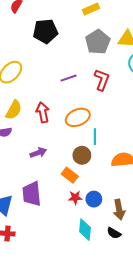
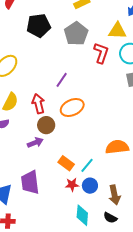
gray pentagon: (98, 42) -> (76, 34), moved
purple line: (69, 78) -> (62, 80), moved, turned -35
red L-shape: (102, 80) -> (101, 53), moved
cyan line: (95, 137) -> (87, 165), moved, turned 42
brown circle: (82, 155) -> (46, 125), moved

